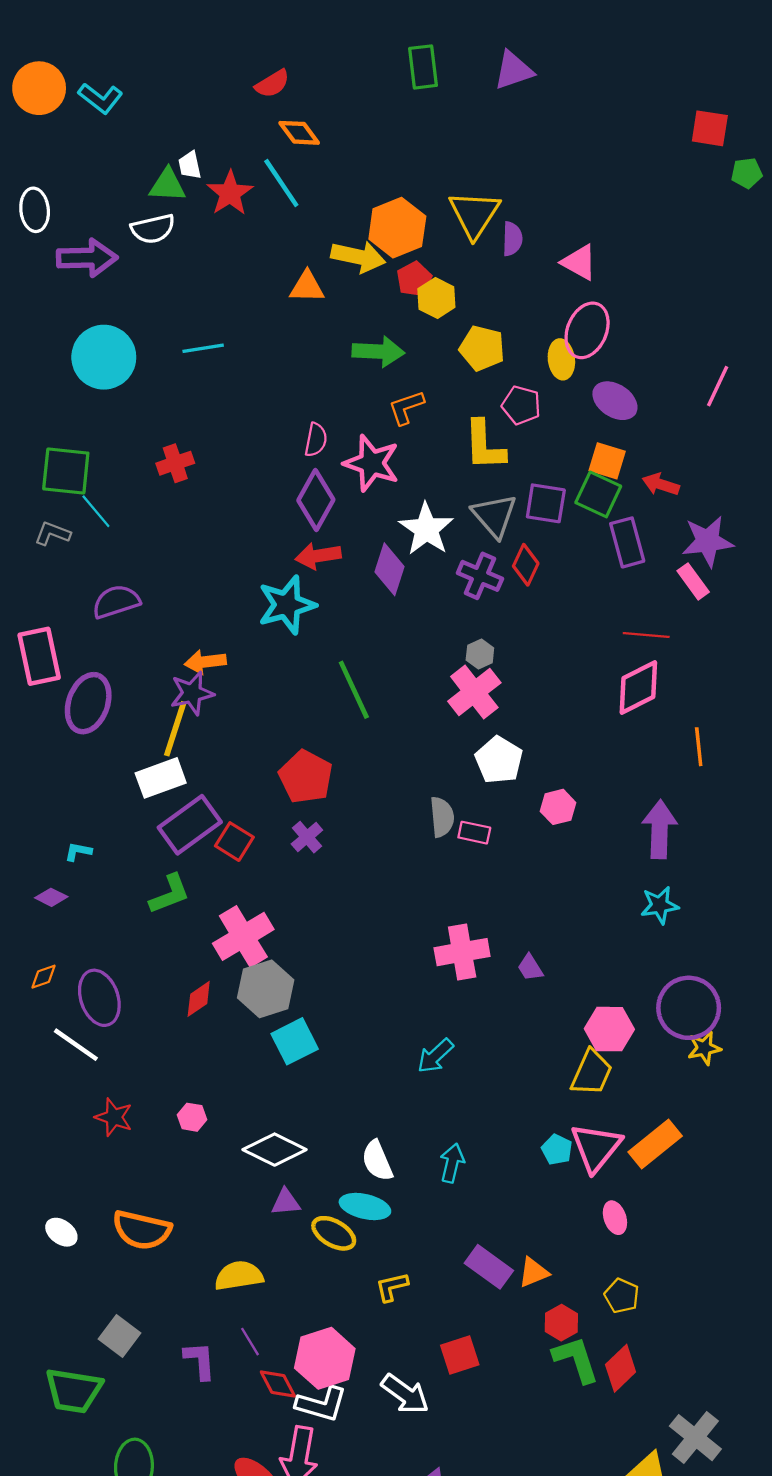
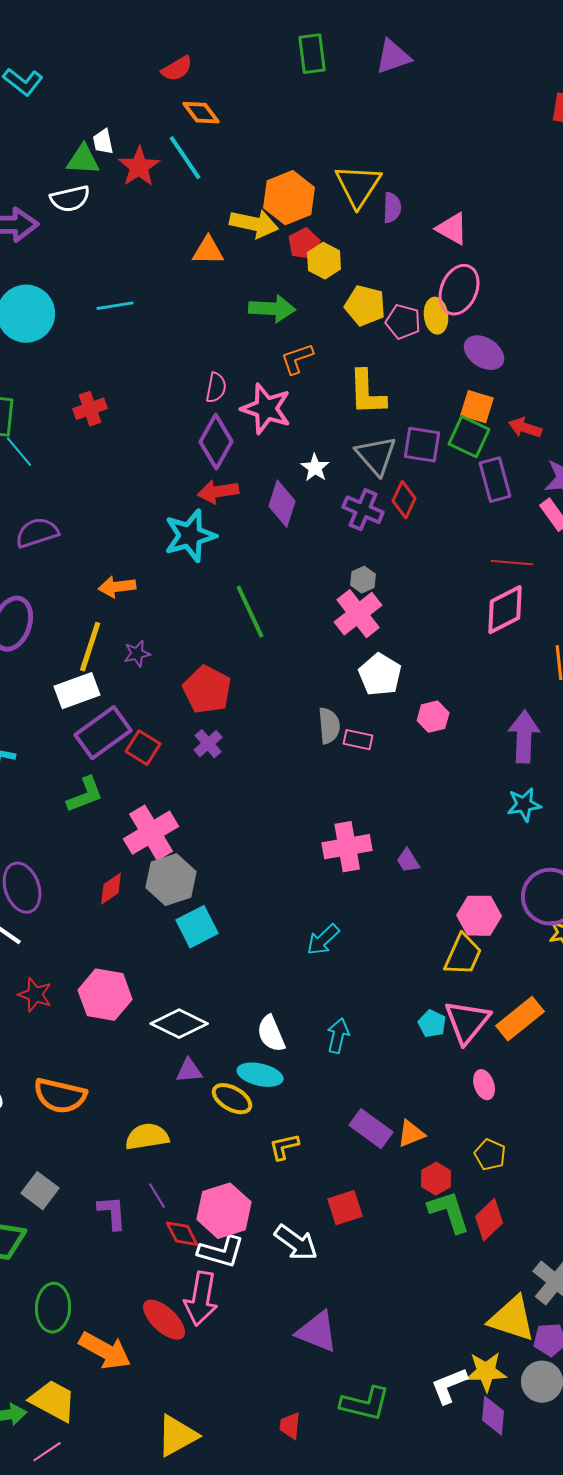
pink pentagon: (521, 405) -> (403, 322), moved
white star: (426, 529) -> (315, 468), size x0.6
purple star: (192, 693) -> (137, 654), moved, size x0.7
pink hexagon: (192, 1117) -> (105, 995), size x2.0

